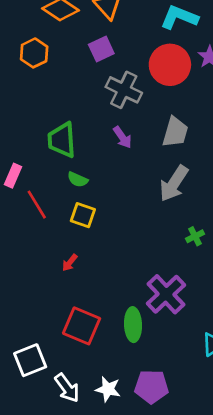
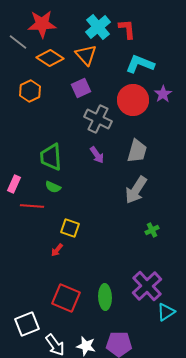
green semicircle: (78, 180) -> (53, 187), moved
red line: (37, 205) -> (32, 206), turned -55
yellow square: (83, 215) -> (70, 228), moved
purple cross: (166, 294) -> (147, 286), moved

